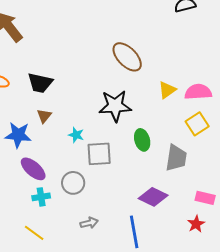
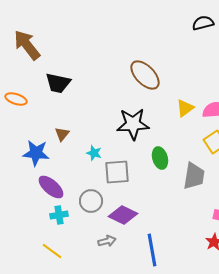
black trapezoid: (40, 83) -> (58, 83), moved
purple diamond: (153, 197) -> (123, 215), moved

